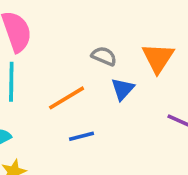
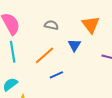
gray semicircle: (104, 56) -> (51, 25), moved

